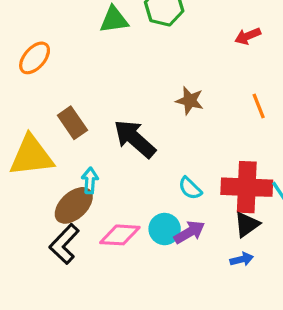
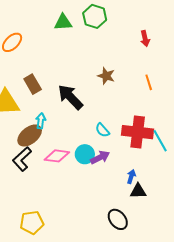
red arrow: (248, 36) -> (145, 38), turned -84
black triangle: (247, 225) -> (138, 191), moved, turned 30
blue arrow: (242, 259) -> (131, 177), turned -64

